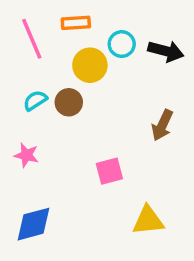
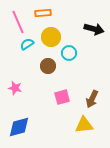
cyan circle: (122, 44) -> (69, 53), moved
cyan semicircle: (35, 101) -> (27, 44), moved
brown circle: (69, 102) -> (48, 66), moved
brown arrow: (162, 125) -> (92, 99), moved

